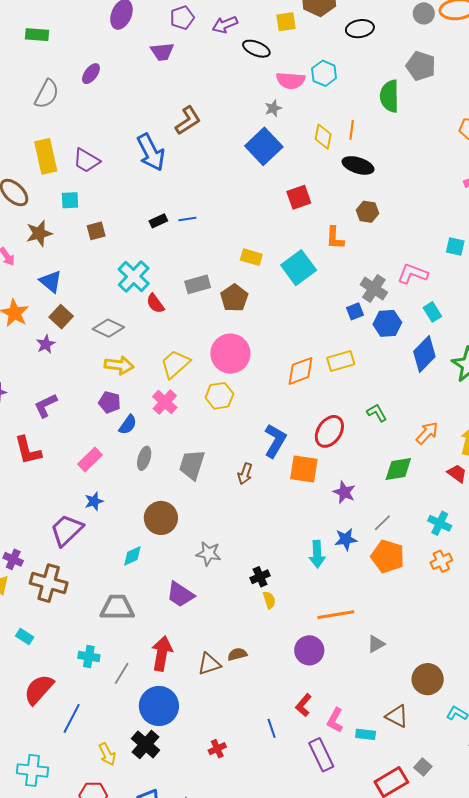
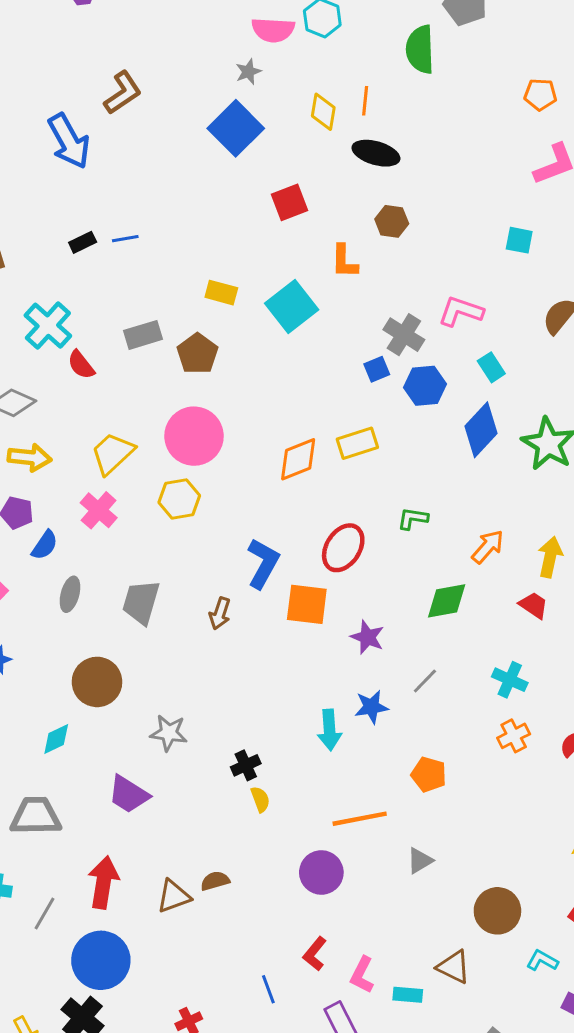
cyan square: (455, 247) -> (519, 240), moved
green L-shape: (377, 413) -> (413, 518), turned -50
orange pentagon: (388, 556) -> (429, 774), moved, size x0.7

